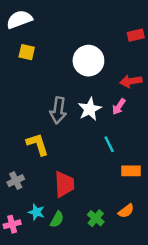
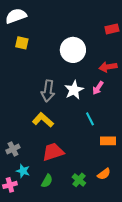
yellow L-shape: (38, 144) -> (43, 120), moved, turned -30
red trapezoid: (64, 184) -> (53, 152), turned -105
cyan star: (36, 212) -> (23, 171), moved

